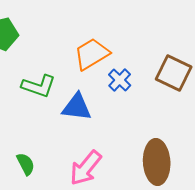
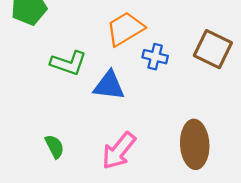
blue cross: (120, 80) -> (155, 57), turned -30

